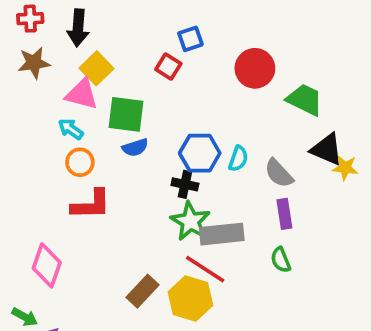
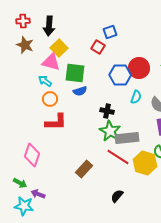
brown star: (34, 63) -> (25, 45), turned 30
red circle: (255, 68) -> (139, 68), moved
blue hexagon: (200, 153) -> (120, 75), moved
yellow hexagon: (190, 299) -> (145, 163), moved

